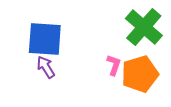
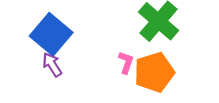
blue square: (45, 39) -> (51, 34), turned 36

